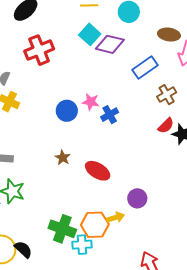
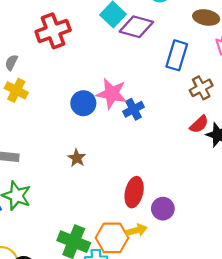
blue rectangle: (145, 68) -> (177, 55), turned -40
pink star: (91, 102) -> (112, 94), size x1.5
red ellipse: (98, 171) -> (134, 192), moved, turned 70

